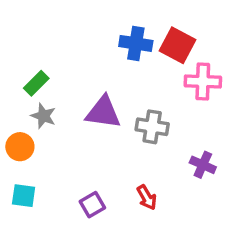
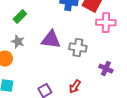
green rectangle: (36, 83) -> (20, 17), moved
red arrow: (147, 197) -> (75, 87), turned 64

